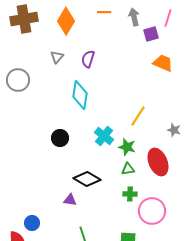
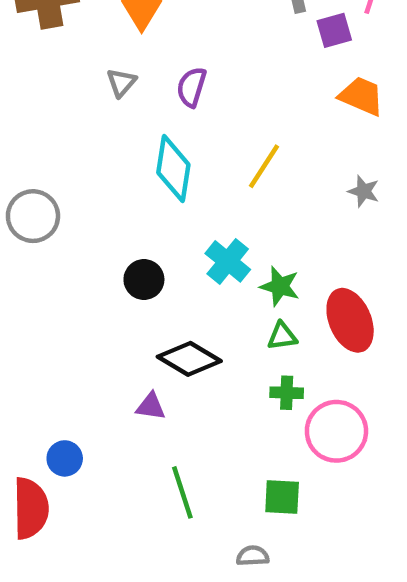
gray circle: (18, 80) -> (33, 216), moved
yellow line: (138, 116) -> (264, 166), moved
gray star: (174, 130) -> (364, 191), moved
black circle: (60, 138) -> (144, 280), moved

